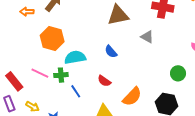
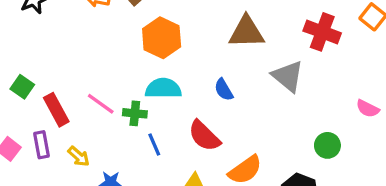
gray triangle: (147, 37) -> (288, 76), size x1.5
orange hexagon: (52, 38) -> (162, 38), moved
red semicircle: (104, 81) -> (204, 136), size x1.5

